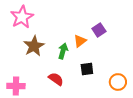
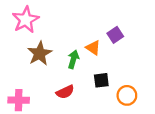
orange triangle: (80, 41) -> (93, 48), turned -48
red semicircle: (56, 79) -> (65, 92), turned 119
orange circle: (118, 82) -> (127, 95), moved

